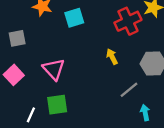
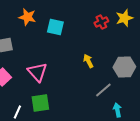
cyan square: (74, 18) -> (55, 27), turned 30
red cross: (128, 21) -> (101, 22), moved, size x0.6

